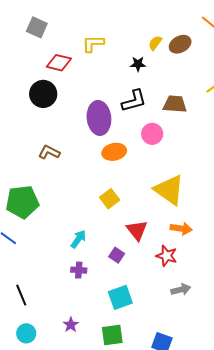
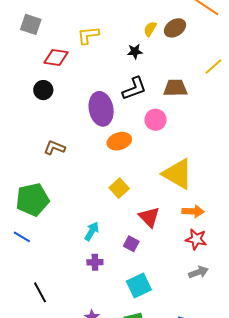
black circle: (43, 94) -> (43, 90), size x0.7
red star: (167, 256) -> (196, 239), moved

